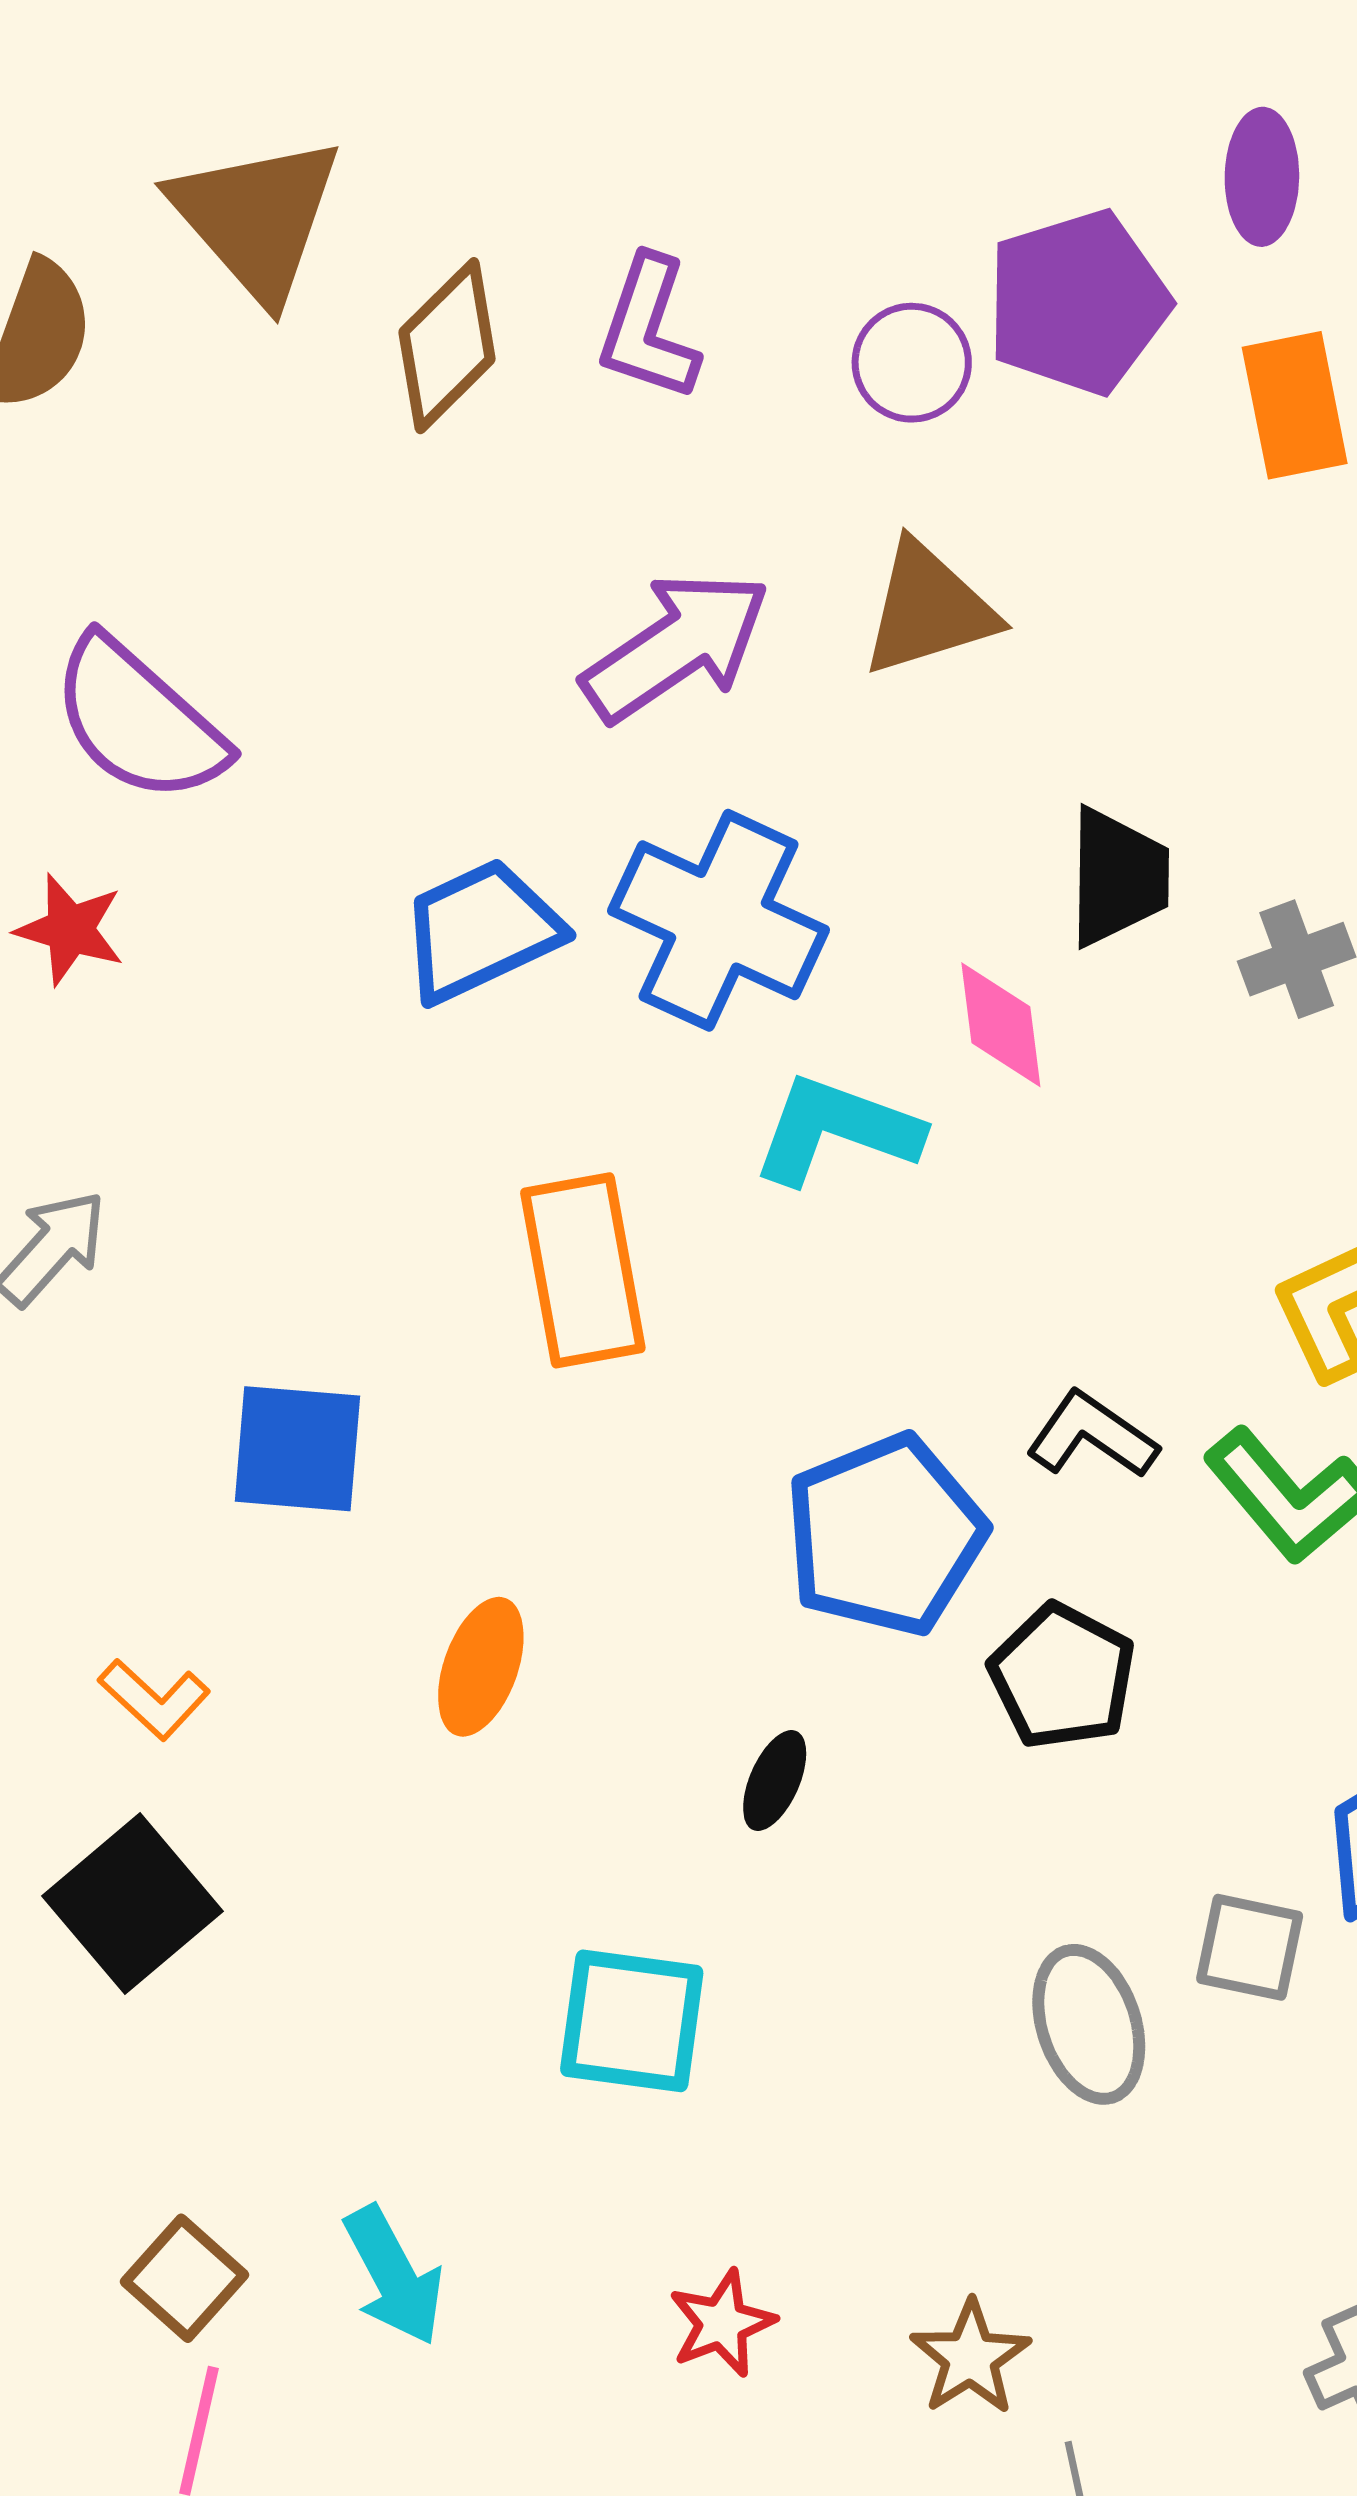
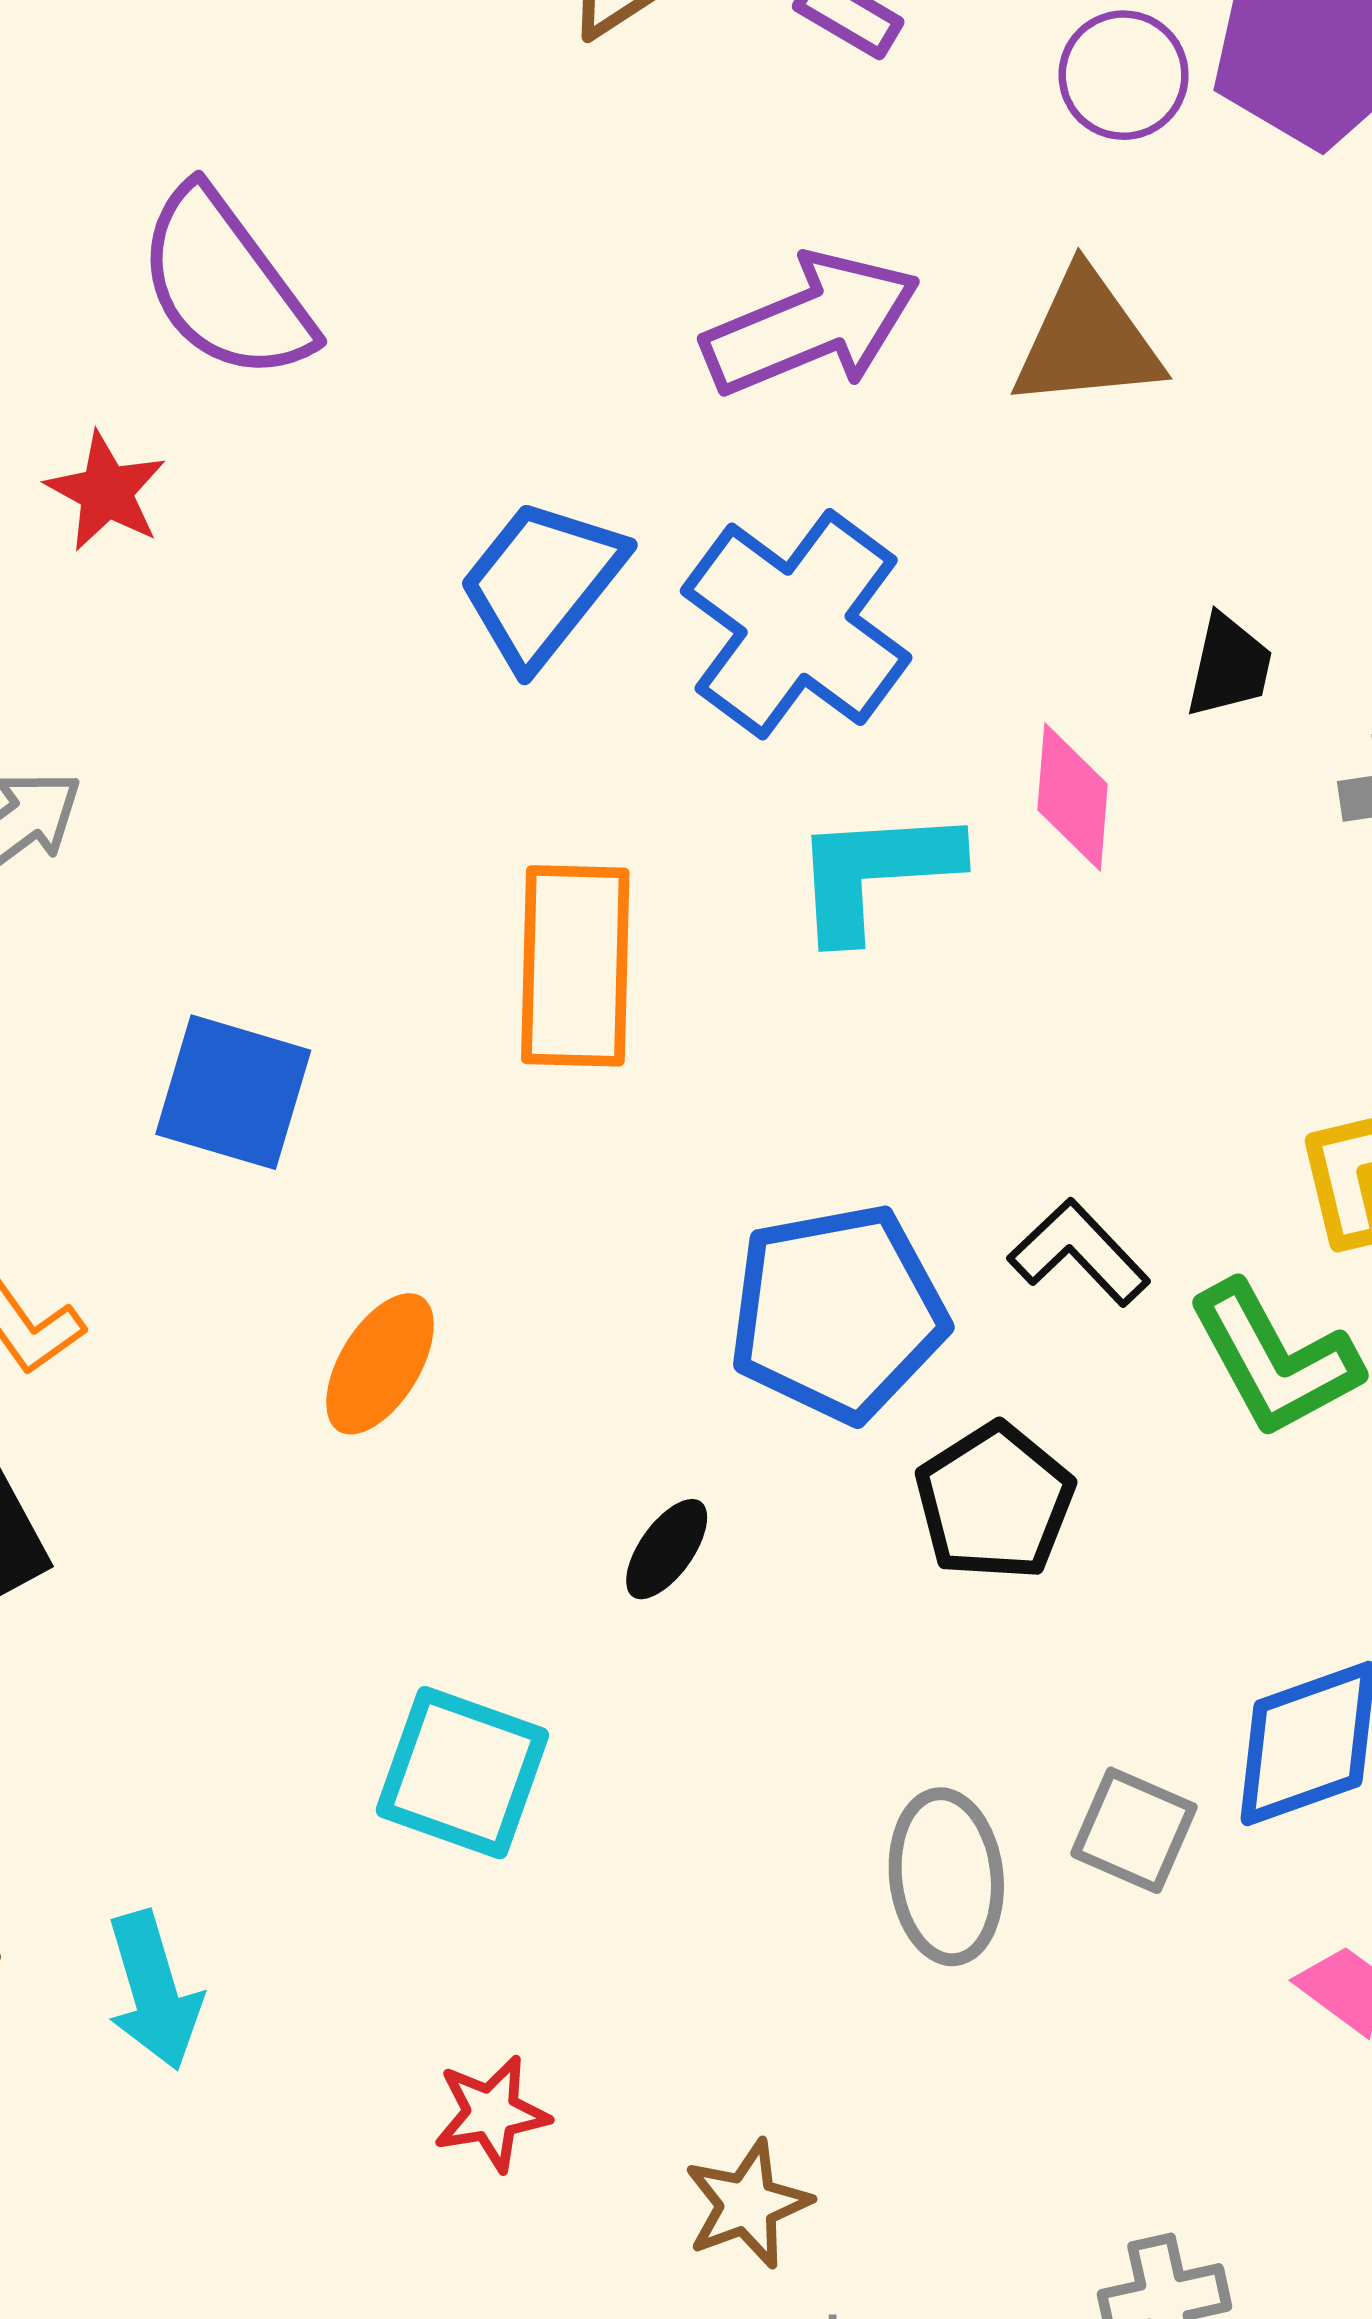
black trapezoid: (1118, 877) -> (1229, 666), size x0.7
blue trapezoid: (481, 931) -> (542, 583), turned -38
cyan L-shape: (836, 1130) -> (875, 873), turned -35

